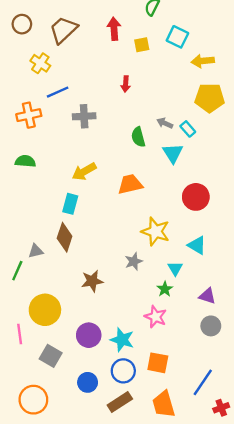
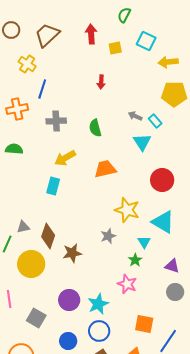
blue line: (58, 92) -> (42, 89), turned -48
gray cross: (84, 116) -> (56, 121), moved
green semicircle: (138, 137) -> (95, 128), moved
brown diamond: (65, 237) -> (48, 236), moved
cyan triangle: (197, 245) -> (163, 222), size x1.4
yellow circle: (45, 310) -> (31, 264), moved
cyan star: (122, 340) -> (98, 304), turned 30
orange square: (158, 363) -> (144, 324), moved

